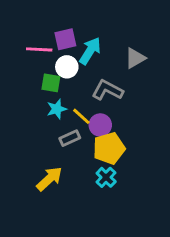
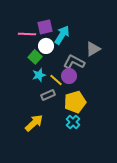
gray triangle: (135, 58) -> (93, 49), moved
green square: (51, 83) -> (35, 57), turned 32
purple circle: (100, 125) -> (69, 76), moved

